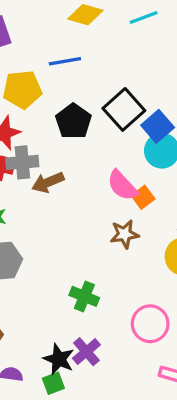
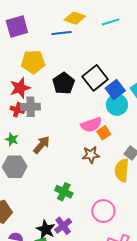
blue line: (65, 61) -> (62, 33), moved
brown arrow: (48, 182) -> (42, 145), moved, turned 150
pink semicircle: (122, 186) -> (91, 125), turned -70

